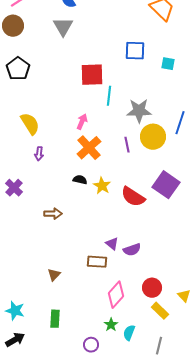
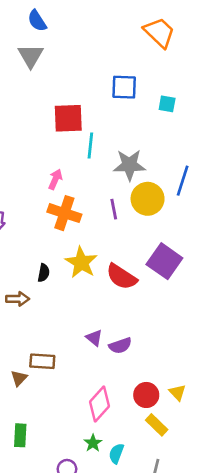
orange cross: (89, 148) -> (64, 213), turned -30
black semicircle: (80, 180) -> (44, 273), moved, turned 88
yellow star: (102, 186) -> (81, 262), size x1.4
brown rectangle: (97, 262) -> (42, 361), moved
yellow triangle: (184, 296) -> (177, 392), moved

